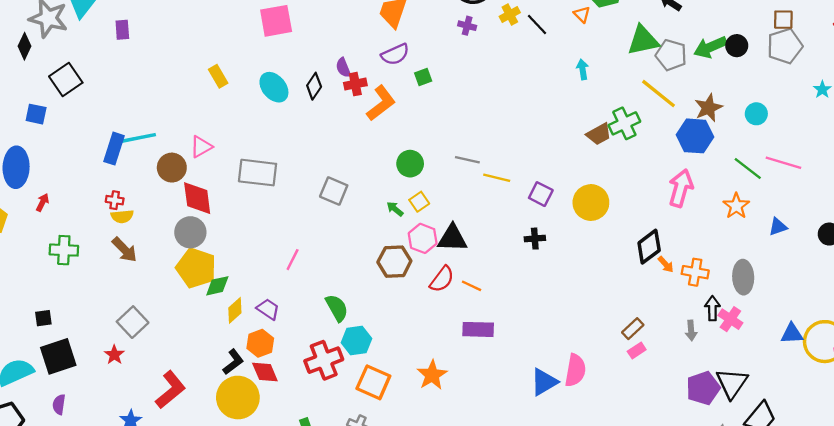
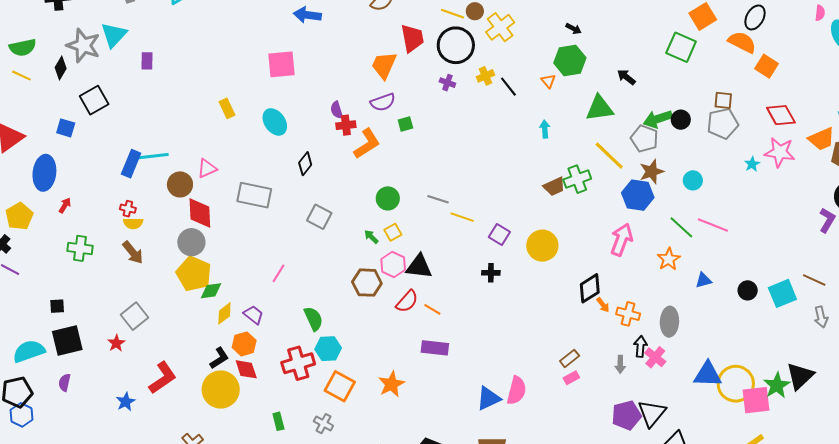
gray pentagon: (671, 55) -> (644, 139), moved
black diamond: (314, 86) -> (305, 164), moved
blue triangle: (792, 334) -> (708, 374), size x1.4

